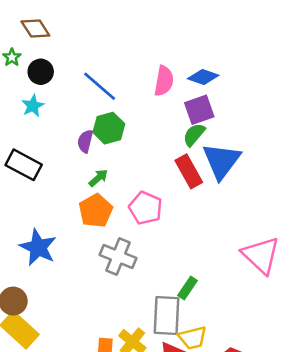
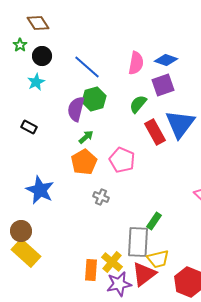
green semicircle: (194, 135) -> (138, 104), moved
purple semicircle: (85, 141) -> (76, 109), size x1.4
black rectangle: (24, 165) -> (29, 127), size x0.6
gray cross: (118, 257) -> (101, 197), size x0.6

